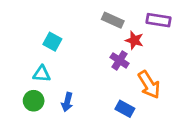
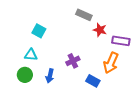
purple rectangle: (158, 20) -> (121, 41), moved
purple cross: (120, 60) -> (73, 61), moved, turned 32
orange arrow: (149, 85) -> (111, 63), turned 55

